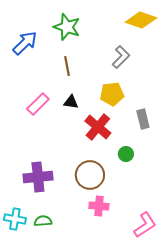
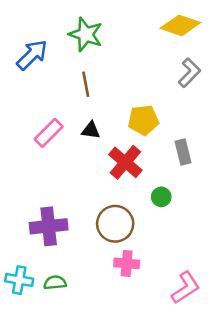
gray L-shape: (121, 57) -> (189, 73), moved

